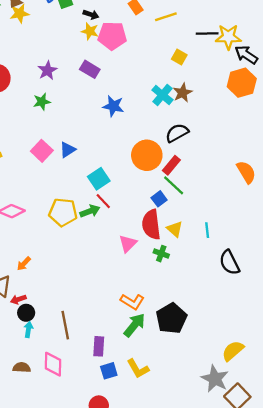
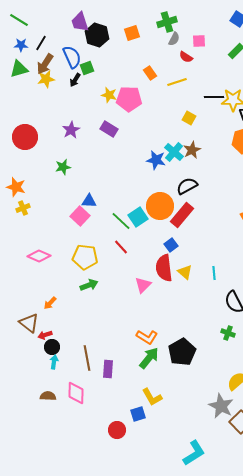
black arrow: (91, 15) -> (75, 80), moved, turned 104
green star: (42, 102) -> (63, 167), moved
blue star: (113, 106) -> (156, 160), moved
blue triangle: (67, 150) -> (89, 201), turned 35
pink square: (42, 151) -> (80, 216), moved
red rectangle: (171, 165) -> (182, 215), size x1.4
cyan square: (99, 179) -> (138, 217), moved
green line: (174, 185) -> (121, 221), moved
green arrow: (90, 211) -> (89, 285), moved
green cross: (161, 254) -> (228, 333), moved
purple rectangle: (99, 346) -> (108, 369), moved
blue square: (109, 371) -> (138, 414), moved

